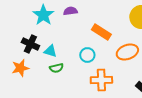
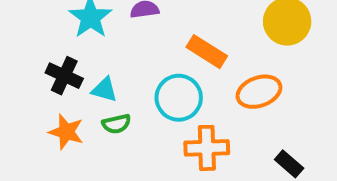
cyan circle: (87, 55) -> (179, 98), size x1.5
orange star: (20, 68) -> (66, 132), moved, turned 30

